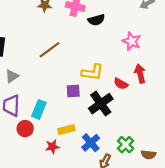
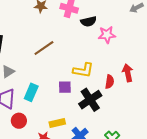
pink star: (132, 41) -> (107, 35), moved, turned -30
red semicircle: (121, 84) -> (110, 82), turned -112
cyan rectangle: (39, 109) -> (31, 92), moved

